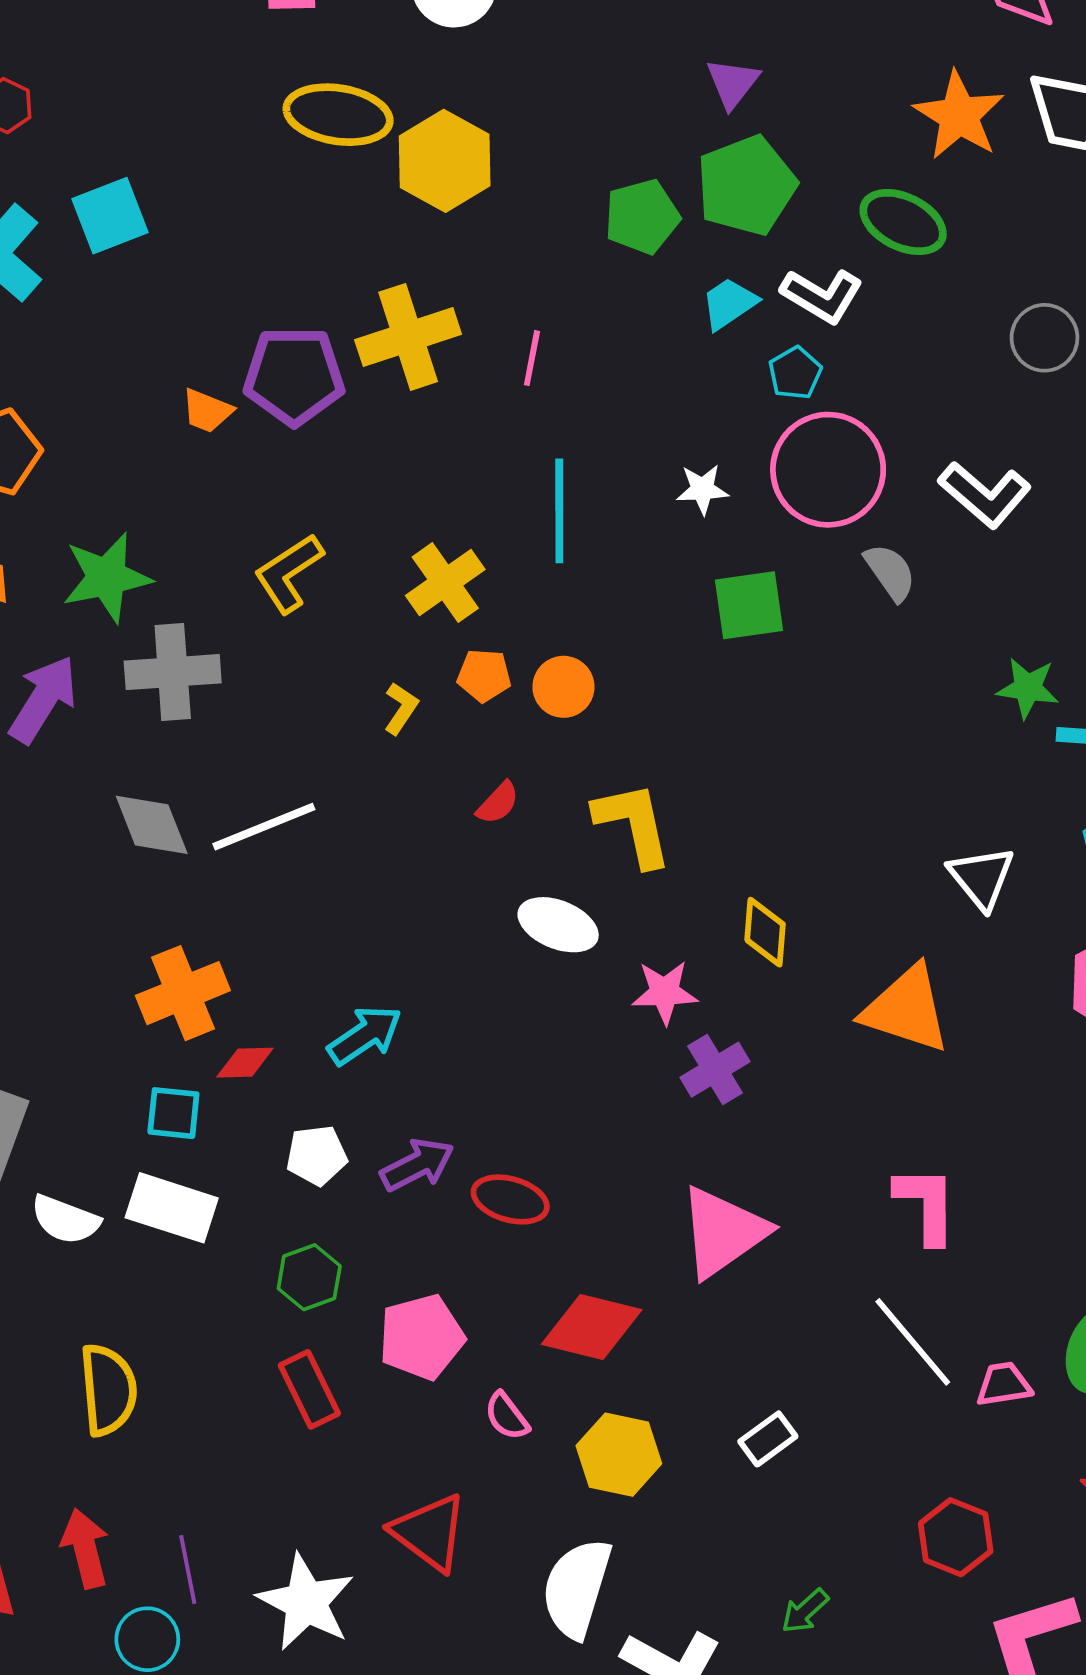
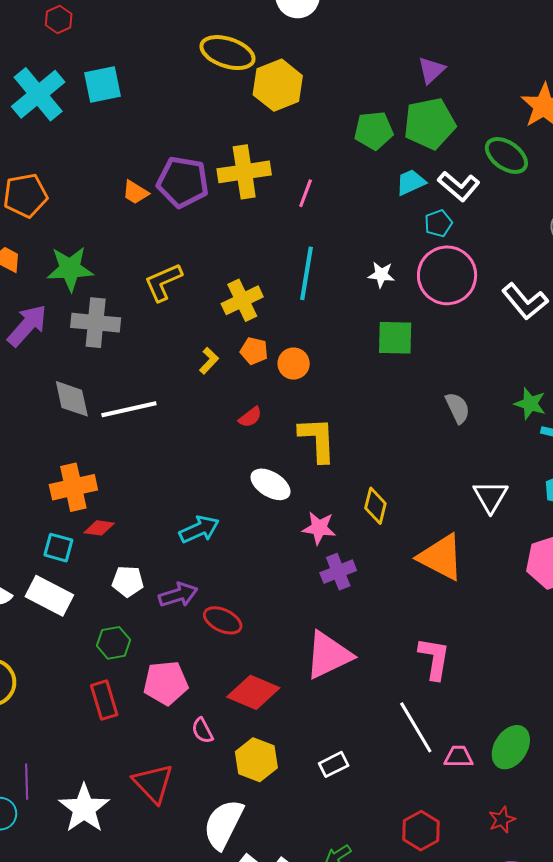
gray semicircle: (890, 572) -> (458, 408), moved
cyan arrow: (365, 1035) -> (199, 529), moved

